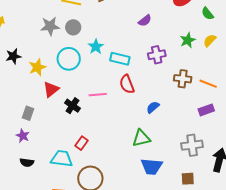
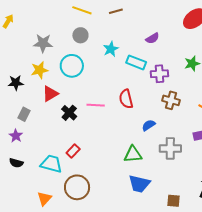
gray star: (50, 26) -> (43, 43), moved
cyan star: (96, 47) -> (111, 49), moved
black star: (13, 56) -> (16, 83), moved
cyan rectangle: (120, 59) -> (136, 62), moved
brown cross: (183, 79) -> (171, 100), moved
gray cross: (192, 145) -> (170, 148), moved

